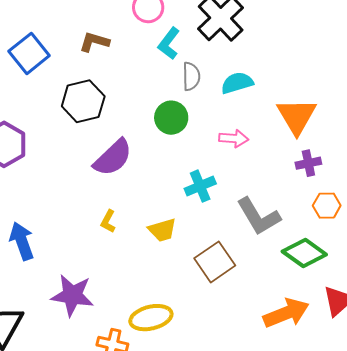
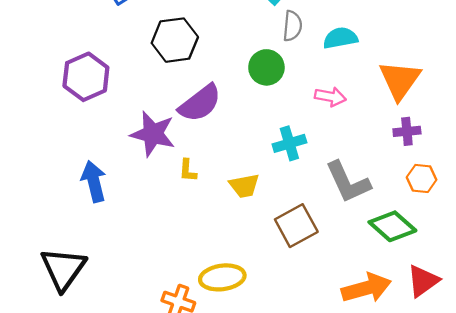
yellow L-shape: (108, 221) -> (188, 170), turned -30
purple star: (72, 295) -> (153, 134), moved

